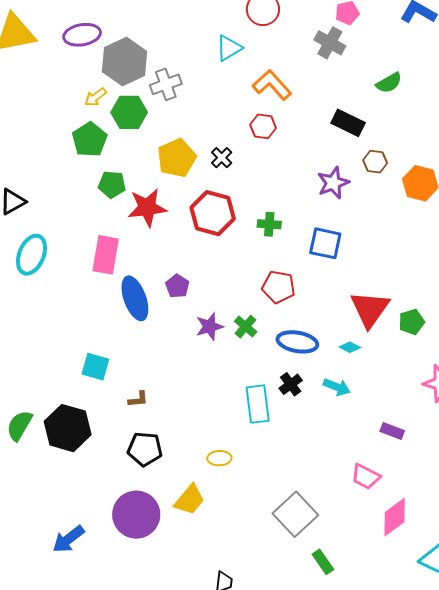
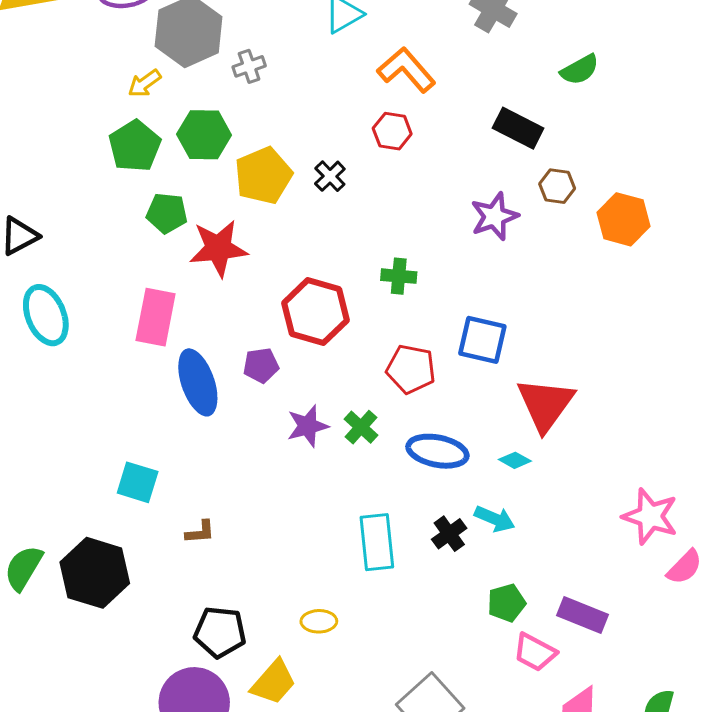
gray cross: (166, 84) -> (249, 66), size x0.7
green hexagon: (129, 112) -> (204, 135), moved
red hexagon: (213, 213) -> (315, 312), moved
blue square: (325, 243) -> (482, 340), moved
cyan ellipse: (31, 255) -> (46, 315), turned -45
purple pentagon: (177, 286) -> (261, 365), turned 30
green pentagon: (412, 322) -> (506, 603), moved
black cross: (291, 384) -> (449, 534), moved
purple rectangle: (392, 431) -> (582, 615), moved, size x1.4
black pentagon: (145, 449) -> (220, 632), moved

